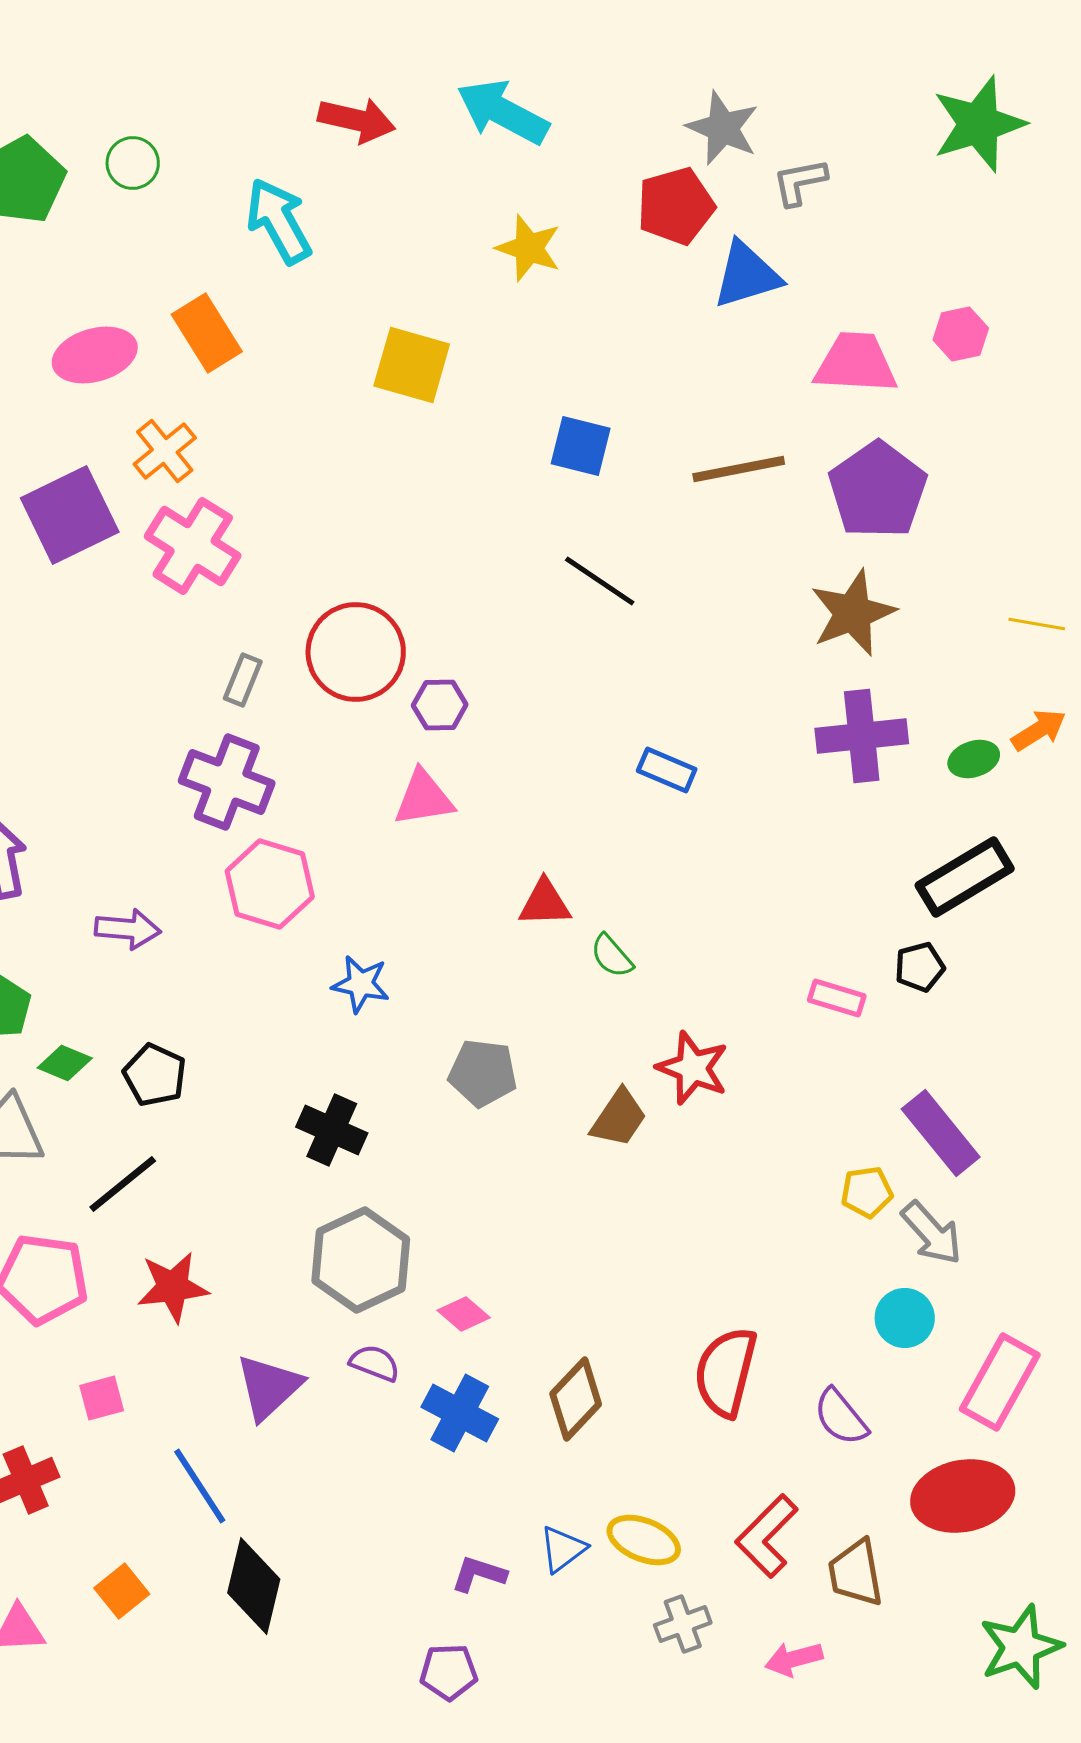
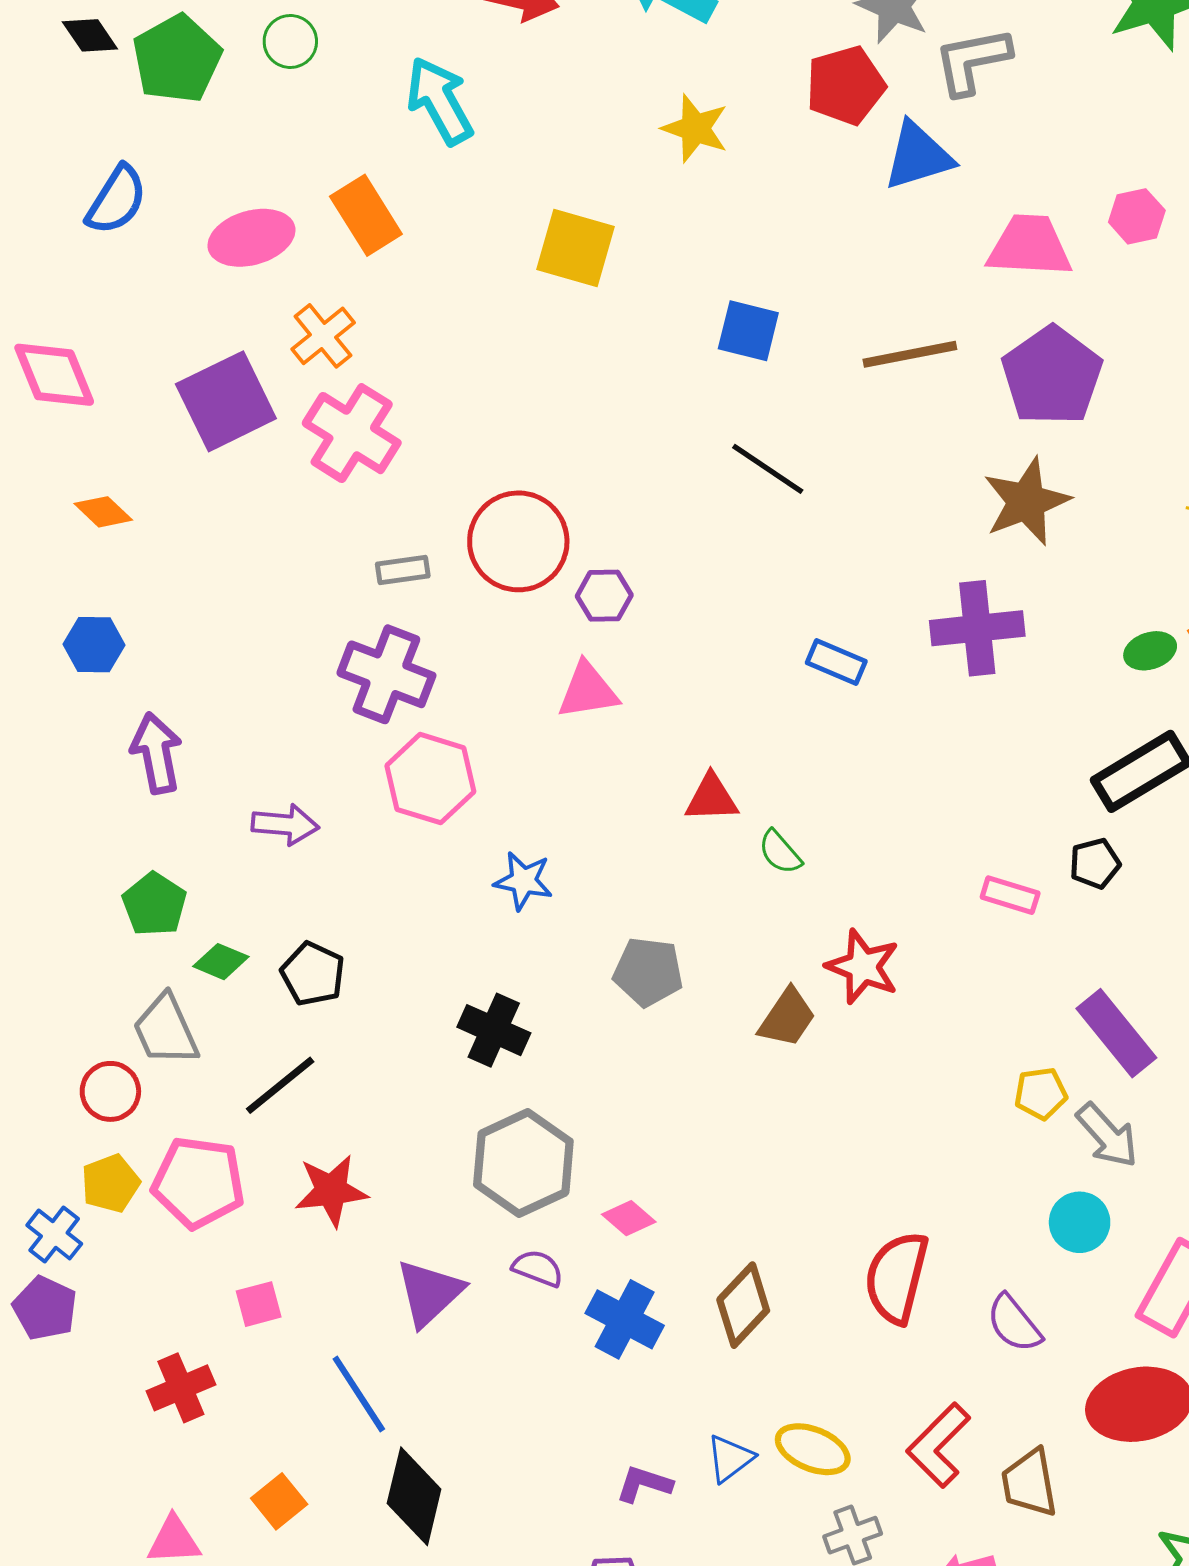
gray L-shape: (800, 182) -> (972, 61), size x1.4
gray rectangle: (243, 680) -> (403, 570), turned 60
purple cross: (862, 736) -> (977, 628), moved

